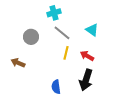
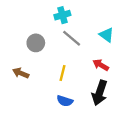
yellow line: (66, 53) -> (62, 73), moved
blue semicircle: (56, 87) -> (65, 101), turned -64

